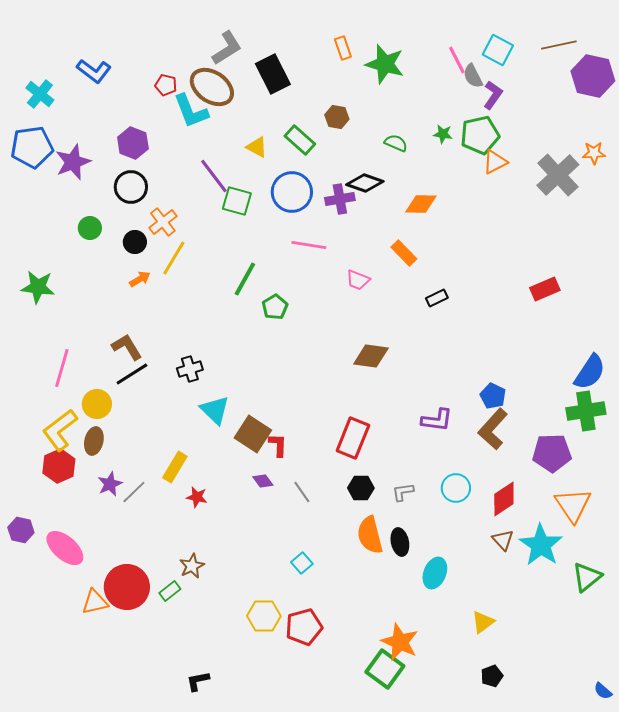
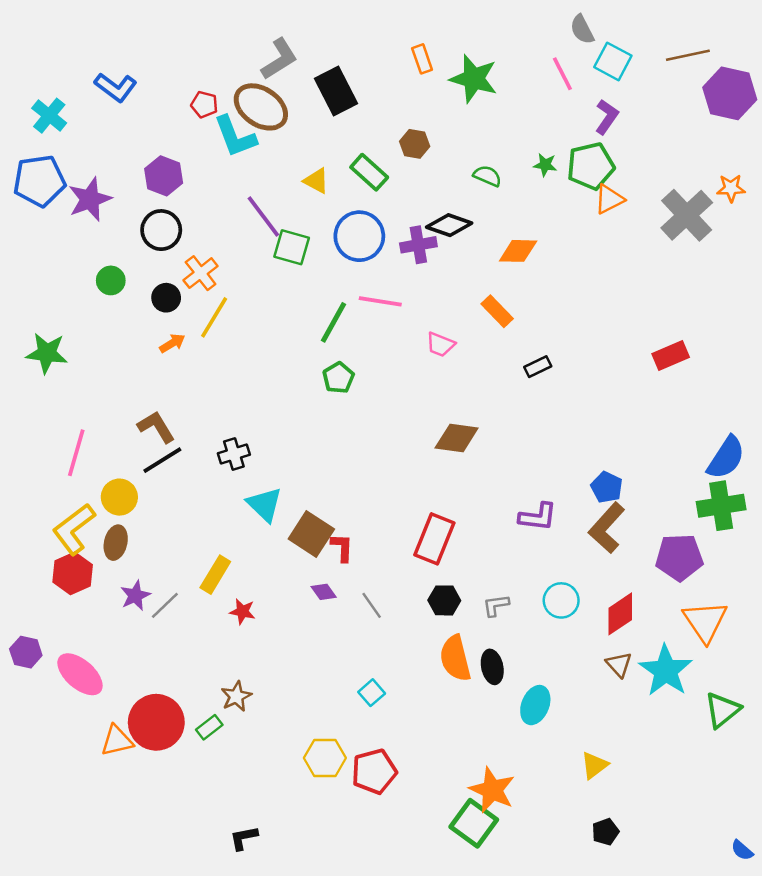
gray semicircle: (473, 76) -> (582, 29), moved
green line: (245, 279) -> (333, 322), moved

